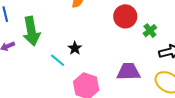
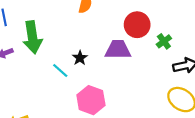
purple trapezoid: (128, 72) -> (118, 50), moved

